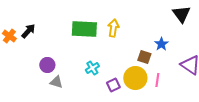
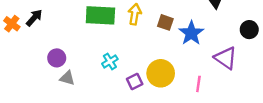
blue star: (161, 44) -> (191, 33), size x1.5
brown square: (144, 57) -> (165, 22), moved
pink line: (157, 80) -> (198, 84), moved

